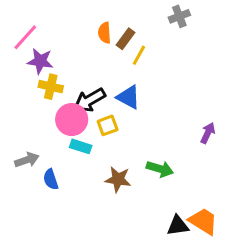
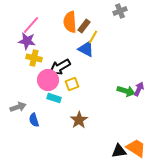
orange semicircle: (105, 33) -> (70, 22), size x1.5
pink line: (25, 37) -> (31, 25), moved
blue triangle: (128, 97) -> (86, 49), moved
green arrow: (160, 169) -> (126, 91), moved
brown star: (118, 179) -> (79, 120), turned 30

